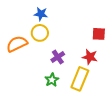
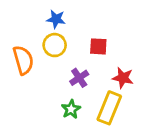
red square: (99, 34) -> (98, 46), moved
orange semicircle: (17, 44) -> (23, 60), turned 100

